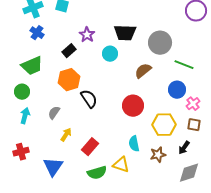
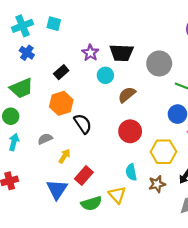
purple star: (87, 35) -> (90, 53), moved
brown semicircle: (143, 71) -> (127, 95), moved
gray semicircle: (54, 113) -> (45, 139), turned 32
yellow arrow: (66, 135) -> (64, 156), moved
yellow triangle: (121, 165) -> (117, 195), turned 30
blue triangle: (53, 167) -> (57, 189), moved

